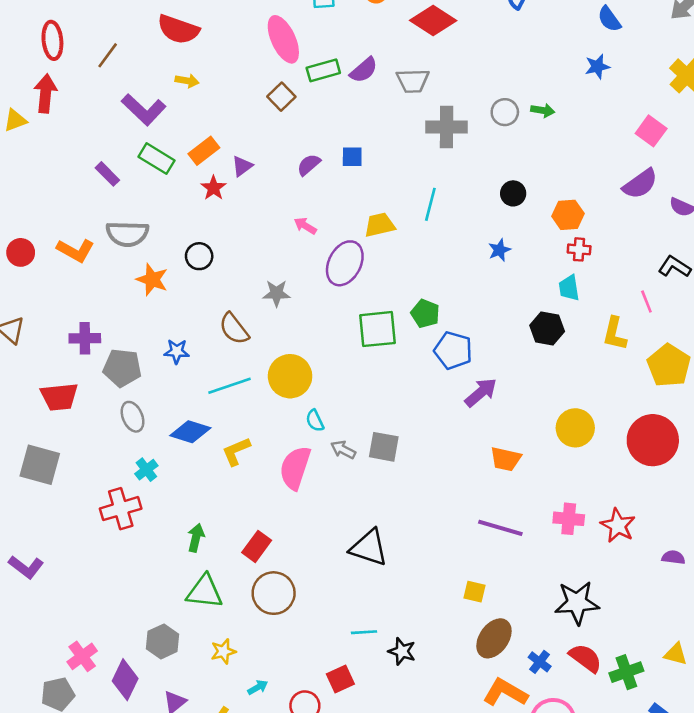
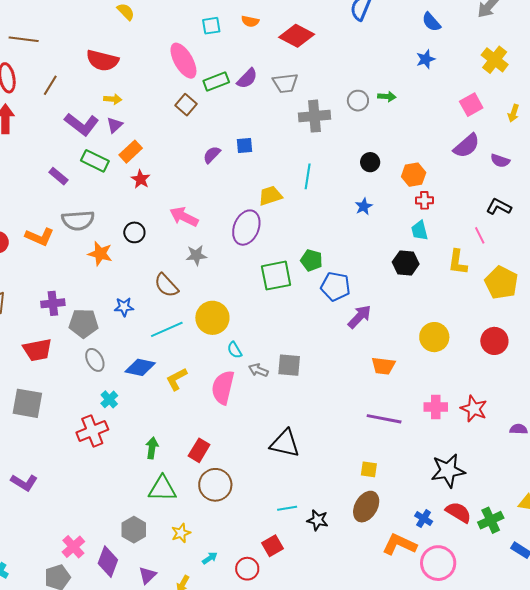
pink square: (651, 131) -> (471, 105), turned 30
purple triangle: (242, 166) -> (115, 125), moved
pink arrow: (305, 226) -> (184, 217), moved, size x1.6
red circle: (653, 440) -> (494, 341), size x0.7
brown ellipse: (494, 638) -> (366, 507), moved

